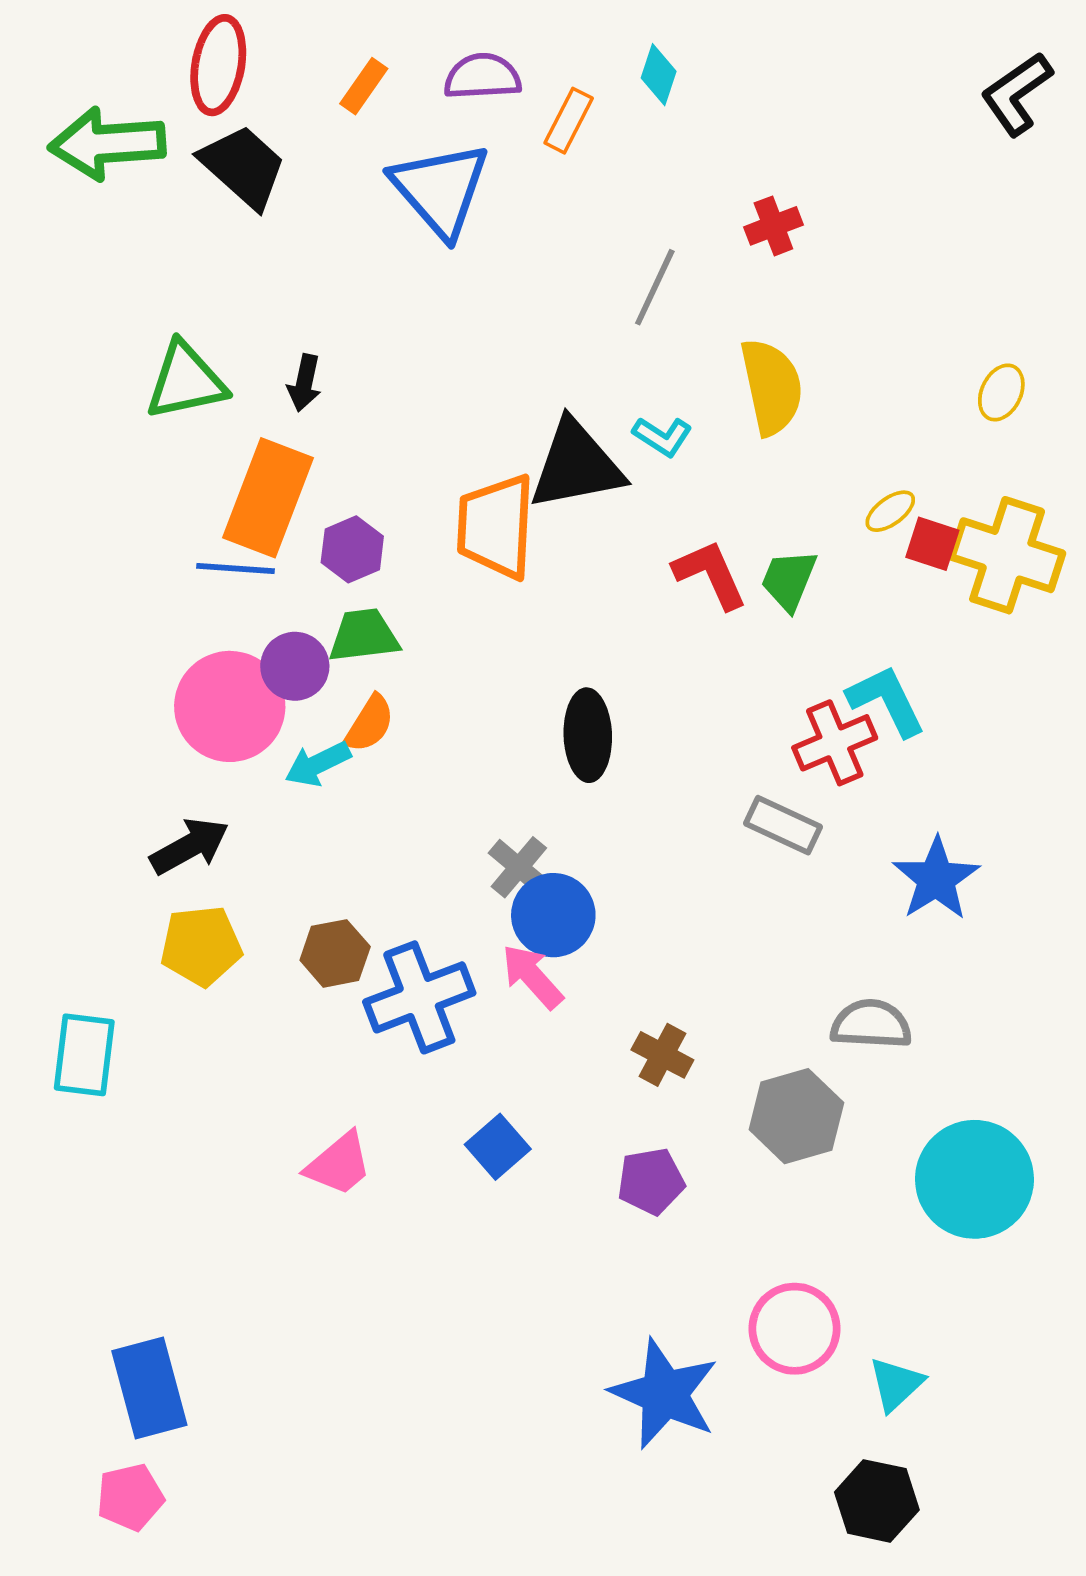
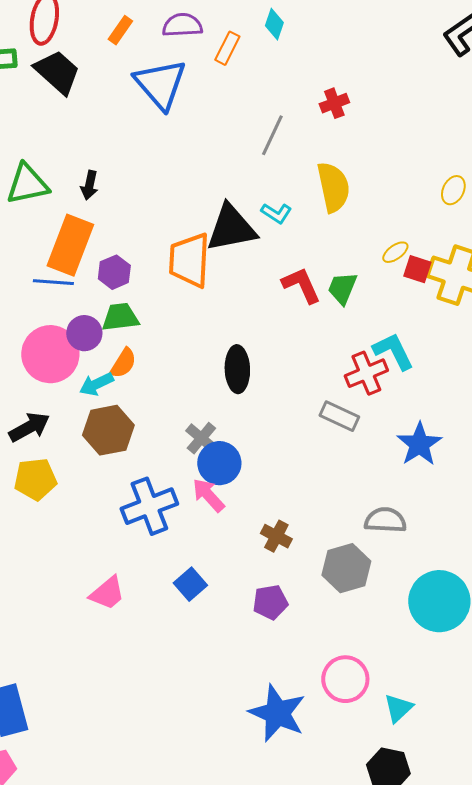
brown hexagon: (335, 953) -> (108, 430), moved, size x1.4

